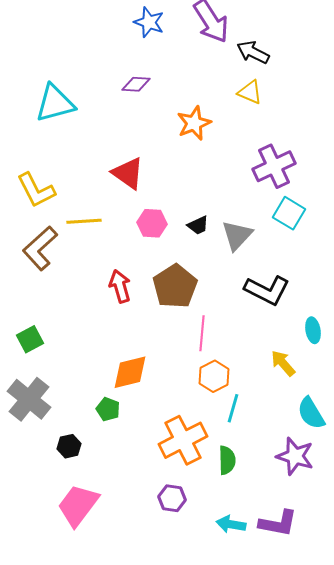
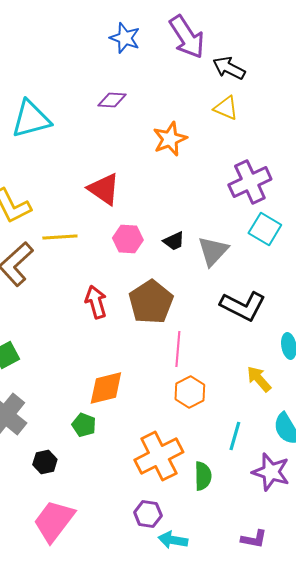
cyan line: (233, 408) -> (235, 436), moved
purple L-shape: (278, 523) -> (254, 539), size x0.7
cyan arrow: (231, 524) -> (173, 540), moved

